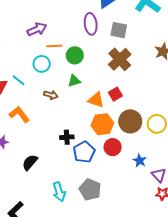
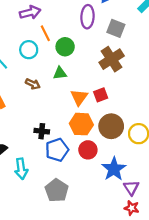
orange line: (54, 46) -> (45, 33), turned 56
orange triangle: (96, 100) -> (79, 97), turned 36
blue star: (140, 161) -> (114, 169), size x1.6
cyan arrow: (59, 192) -> (21, 169), moved

